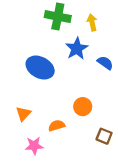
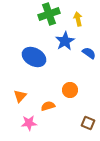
green cross: (58, 17) -> (49, 14), turned -30
brown square: (104, 136) -> (88, 123), moved

